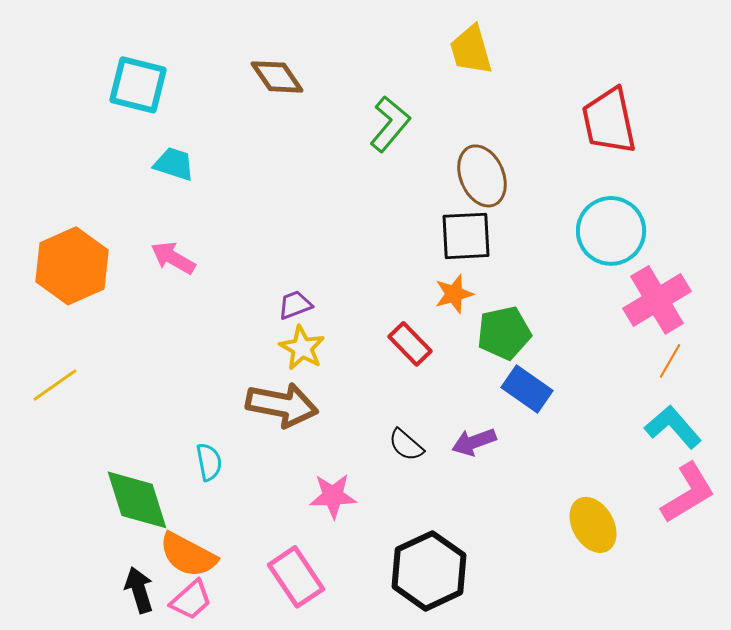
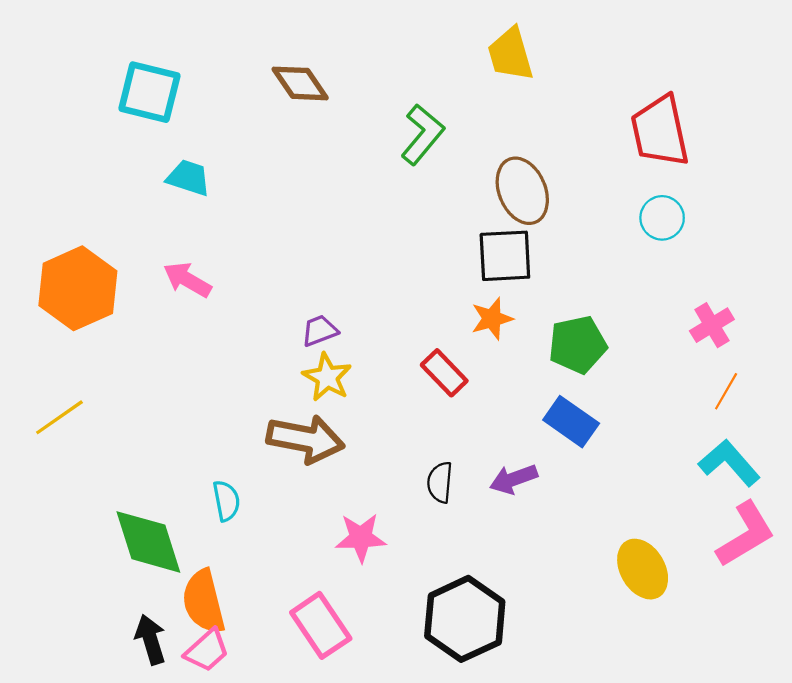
cyan circle: (611, 231) -> (662, 218), moved, size x0.6
pink cross: (657, 300) -> (712, 325), size x0.6
green pentagon: (504, 333) -> (578, 345), moved
black semicircle: (406, 445) -> (440, 482), turned 54
orange semicircle: (188, 555) -> (204, 602), turned 48

